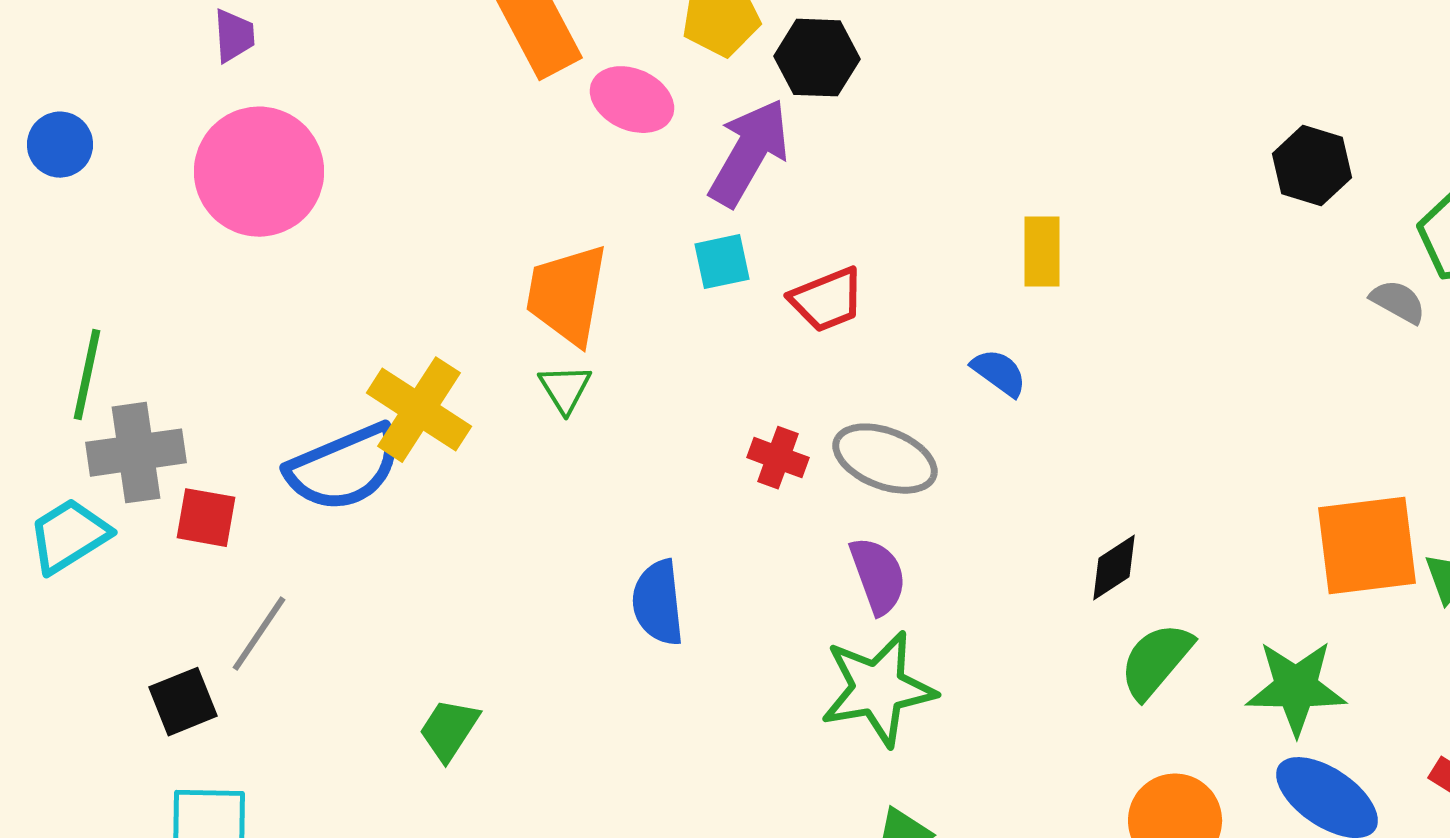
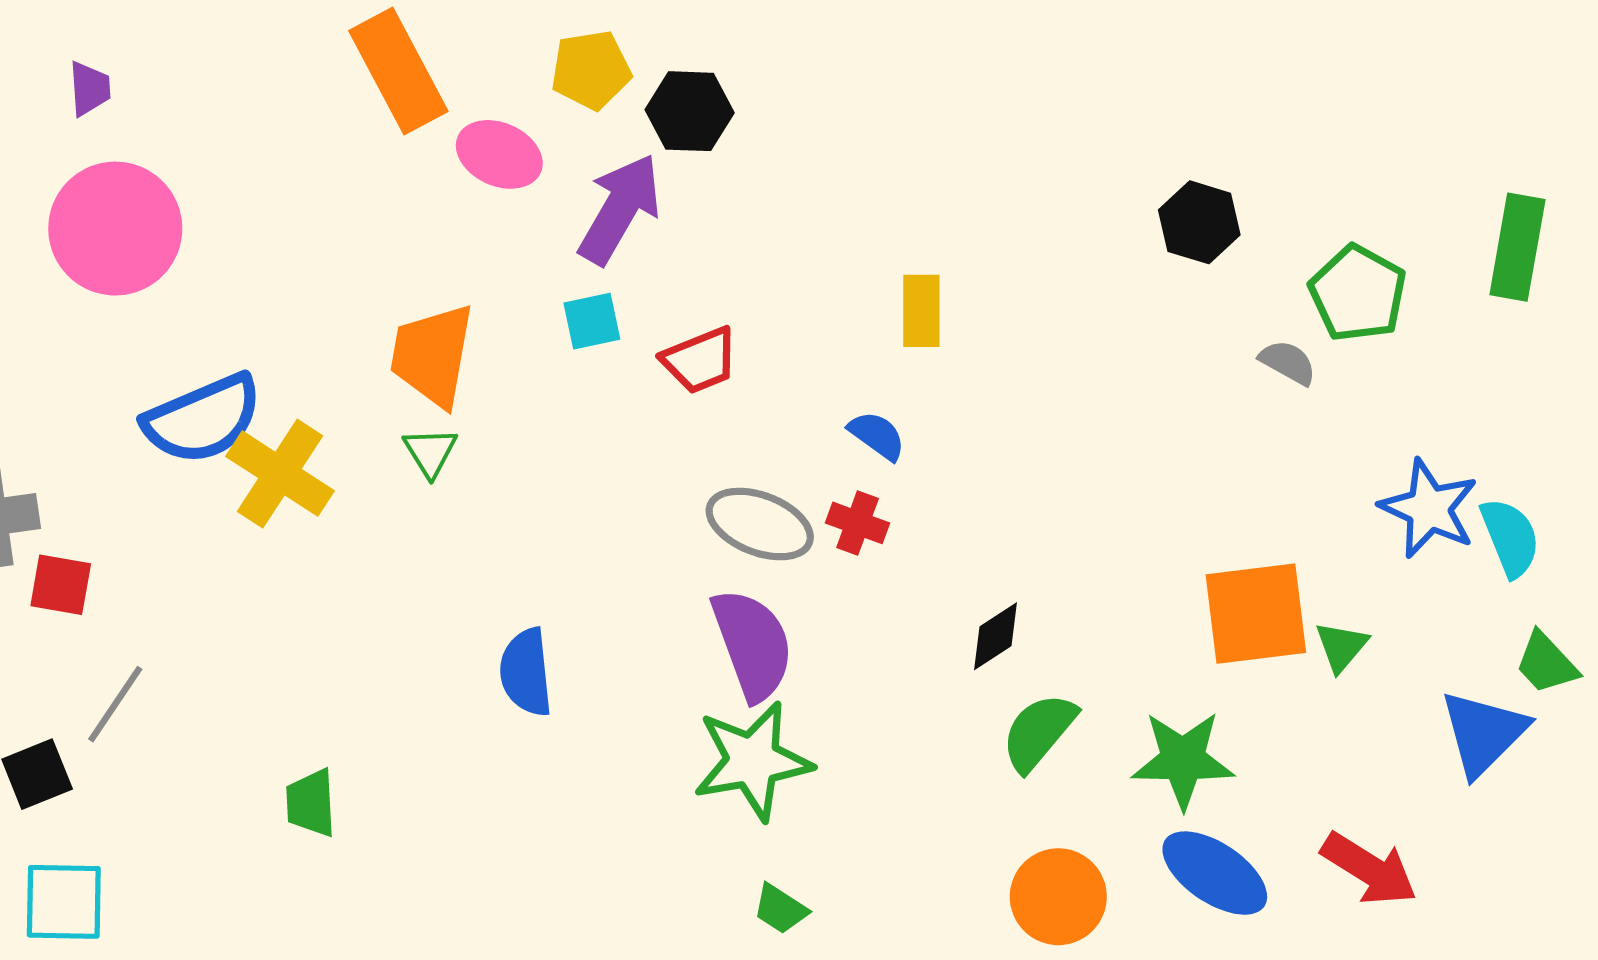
red cross: (778, 458) -> (858, 523), moved
blue semicircle: (344, 468) -> (203, 419), moved
purple semicircle: (878, 576) -> (753, 644), size x1.4
green trapezoid: (449, 730) -> (311, 803), turned -36

